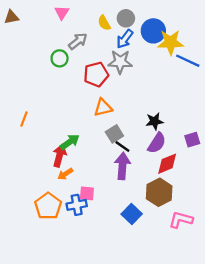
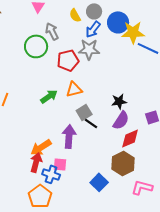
gray arrow: (78, 41) -> (52, 31), turned -78
green circle: (60, 58) -> (36, 46), size x1.5
green arrow: (70, 142) -> (49, 96), moved
red arrow: (60, 156) -> (36, 162), moved
purple arrow: (122, 166) -> (69, 136), moved
orange arrow: (65, 174) -> (41, 147), size x1.5
blue cross: (77, 205) -> (51, 174), turned 30
orange pentagon: (48, 206) -> (40, 196), moved

